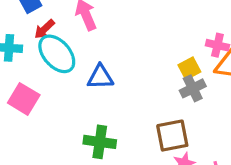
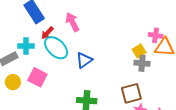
blue triangle: (100, 77) -> (84, 60), turned -30
gray cross: (193, 88) -> (142, 63), turned 35

